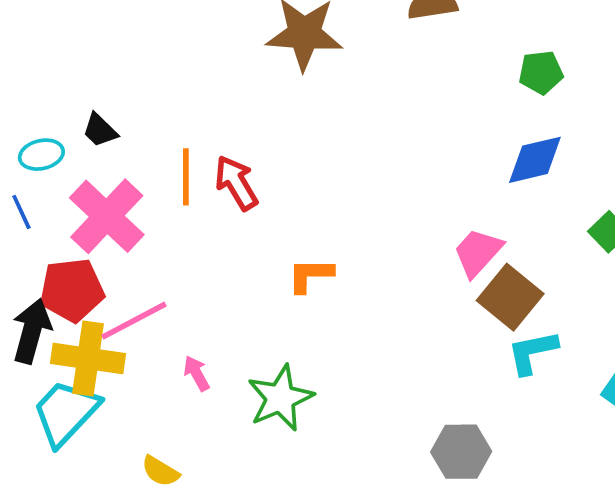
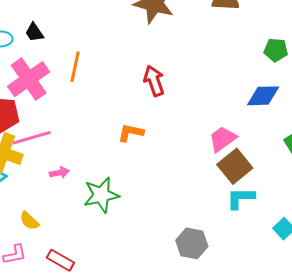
red arrow: (236, 183) -> (154, 81), moved
pink arrow: (197, 373) -> (59, 173), turned 96

